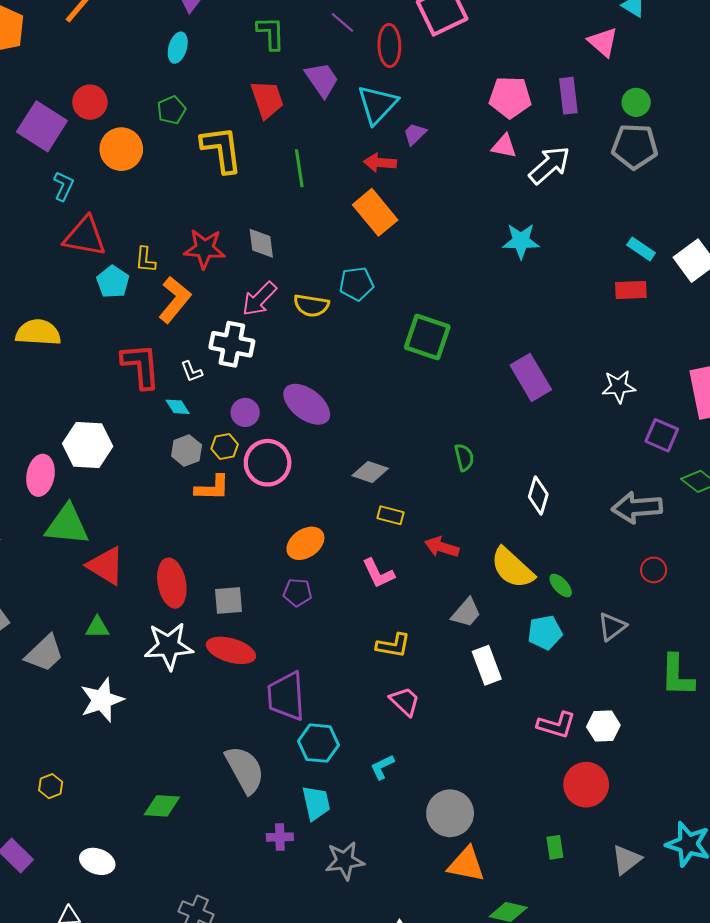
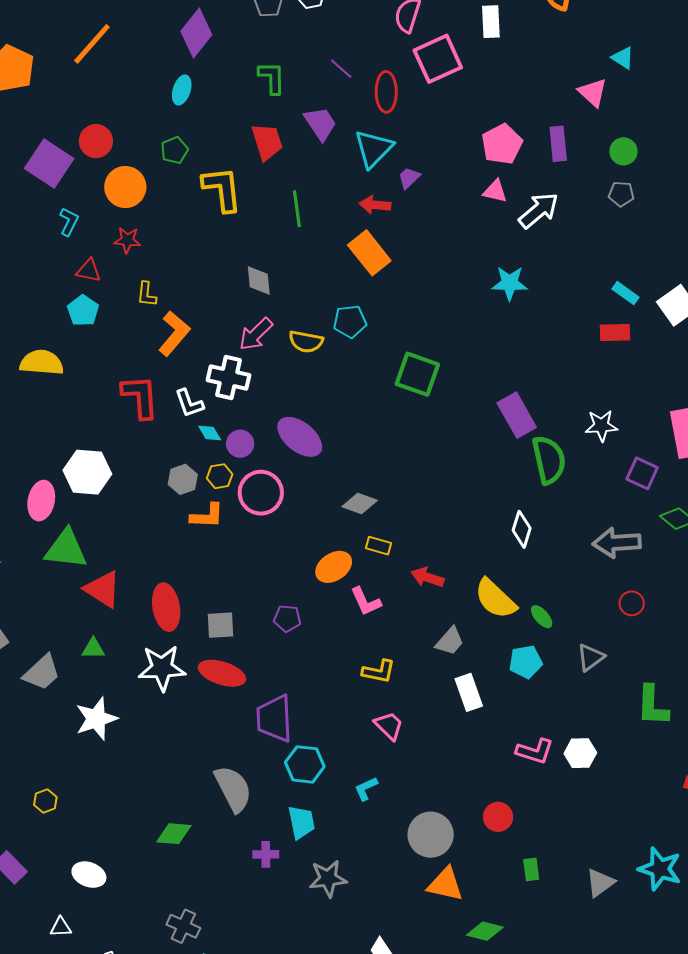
pink pentagon: (510, 97) -> (502, 144), turned -30
gray pentagon: (635, 146) -> (621, 194), size x0.6
red triangle: (85, 236) -> (89, 271), size x0.6
red star: (205, 249) -> (127, 240), moved, size x0.7
cyan pentagon: (113, 282) -> (83, 311), moved
white L-shape: (192, 372) -> (189, 403), size x1.4
cyan diamond: (178, 407) -> (210, 433), moved
green semicircle: (464, 457) -> (549, 460), moved, size x1.8
orange ellipse: (305, 543) -> (334, 567), moved
red circle: (586, 785) -> (498, 817), moved, size x0.7
green diamond: (162, 806) -> (174, 834), moved

